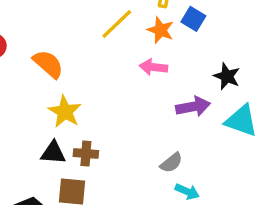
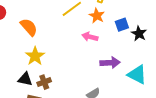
blue square: (193, 19) -> (122, 25), moved, turned 32
black star: (227, 76) -> (139, 34), moved
brown cross: (86, 153) -> (44, 82), turned -32

